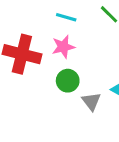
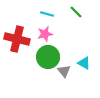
green circle: (68, 81) -> (48, 57), size x1.5

